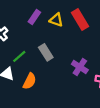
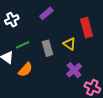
yellow triangle: (56, 20) -> (69, 44), moved

